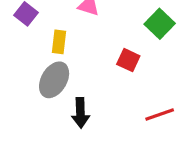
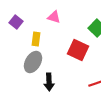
red square: (128, 60) -> (78, 50), size x1.5

